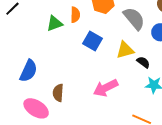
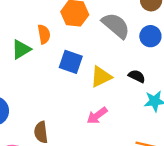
yellow triangle: (125, 50) -> (101, 77), moved
pink arrow: (106, 88) -> (97, 116), size x0.7

